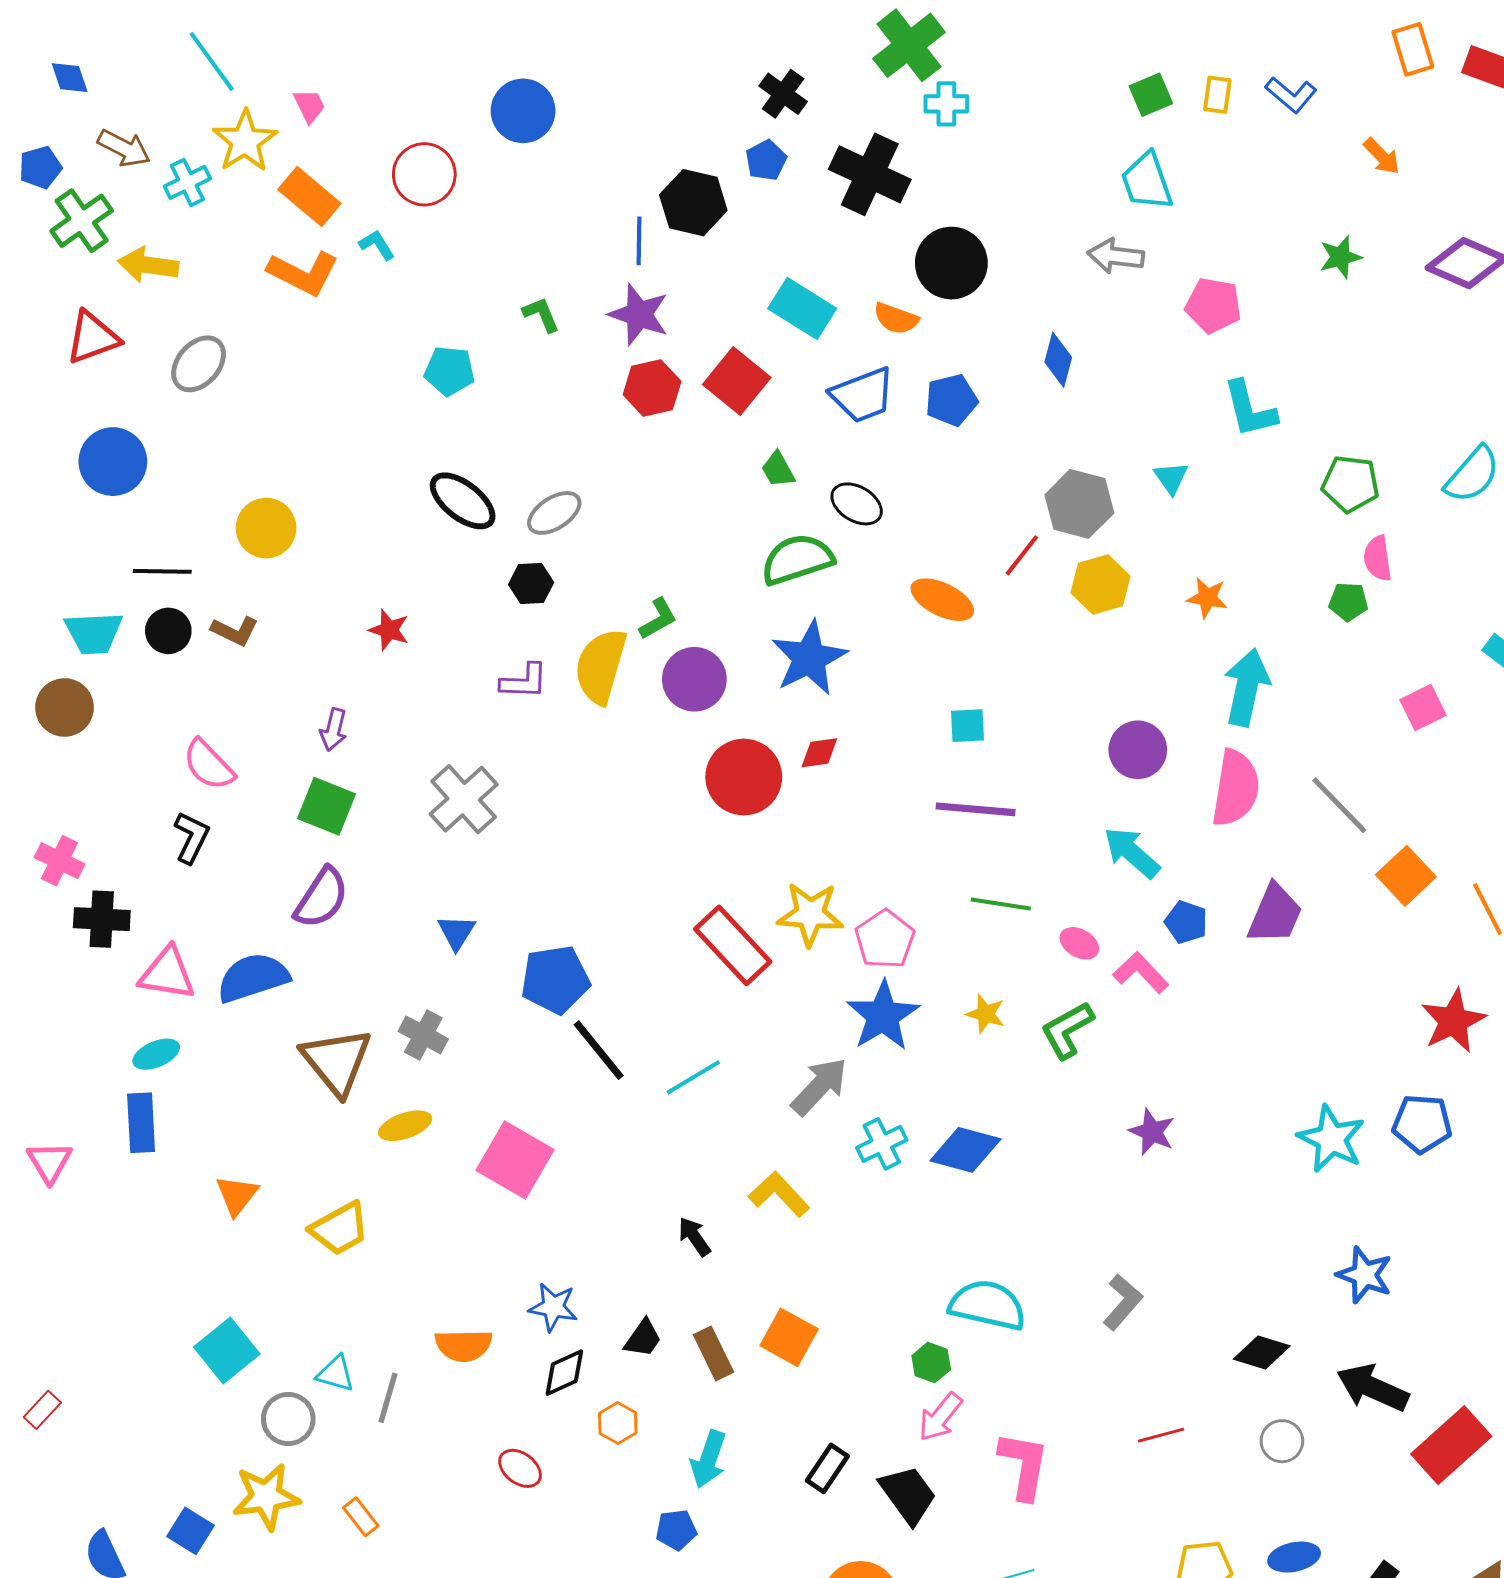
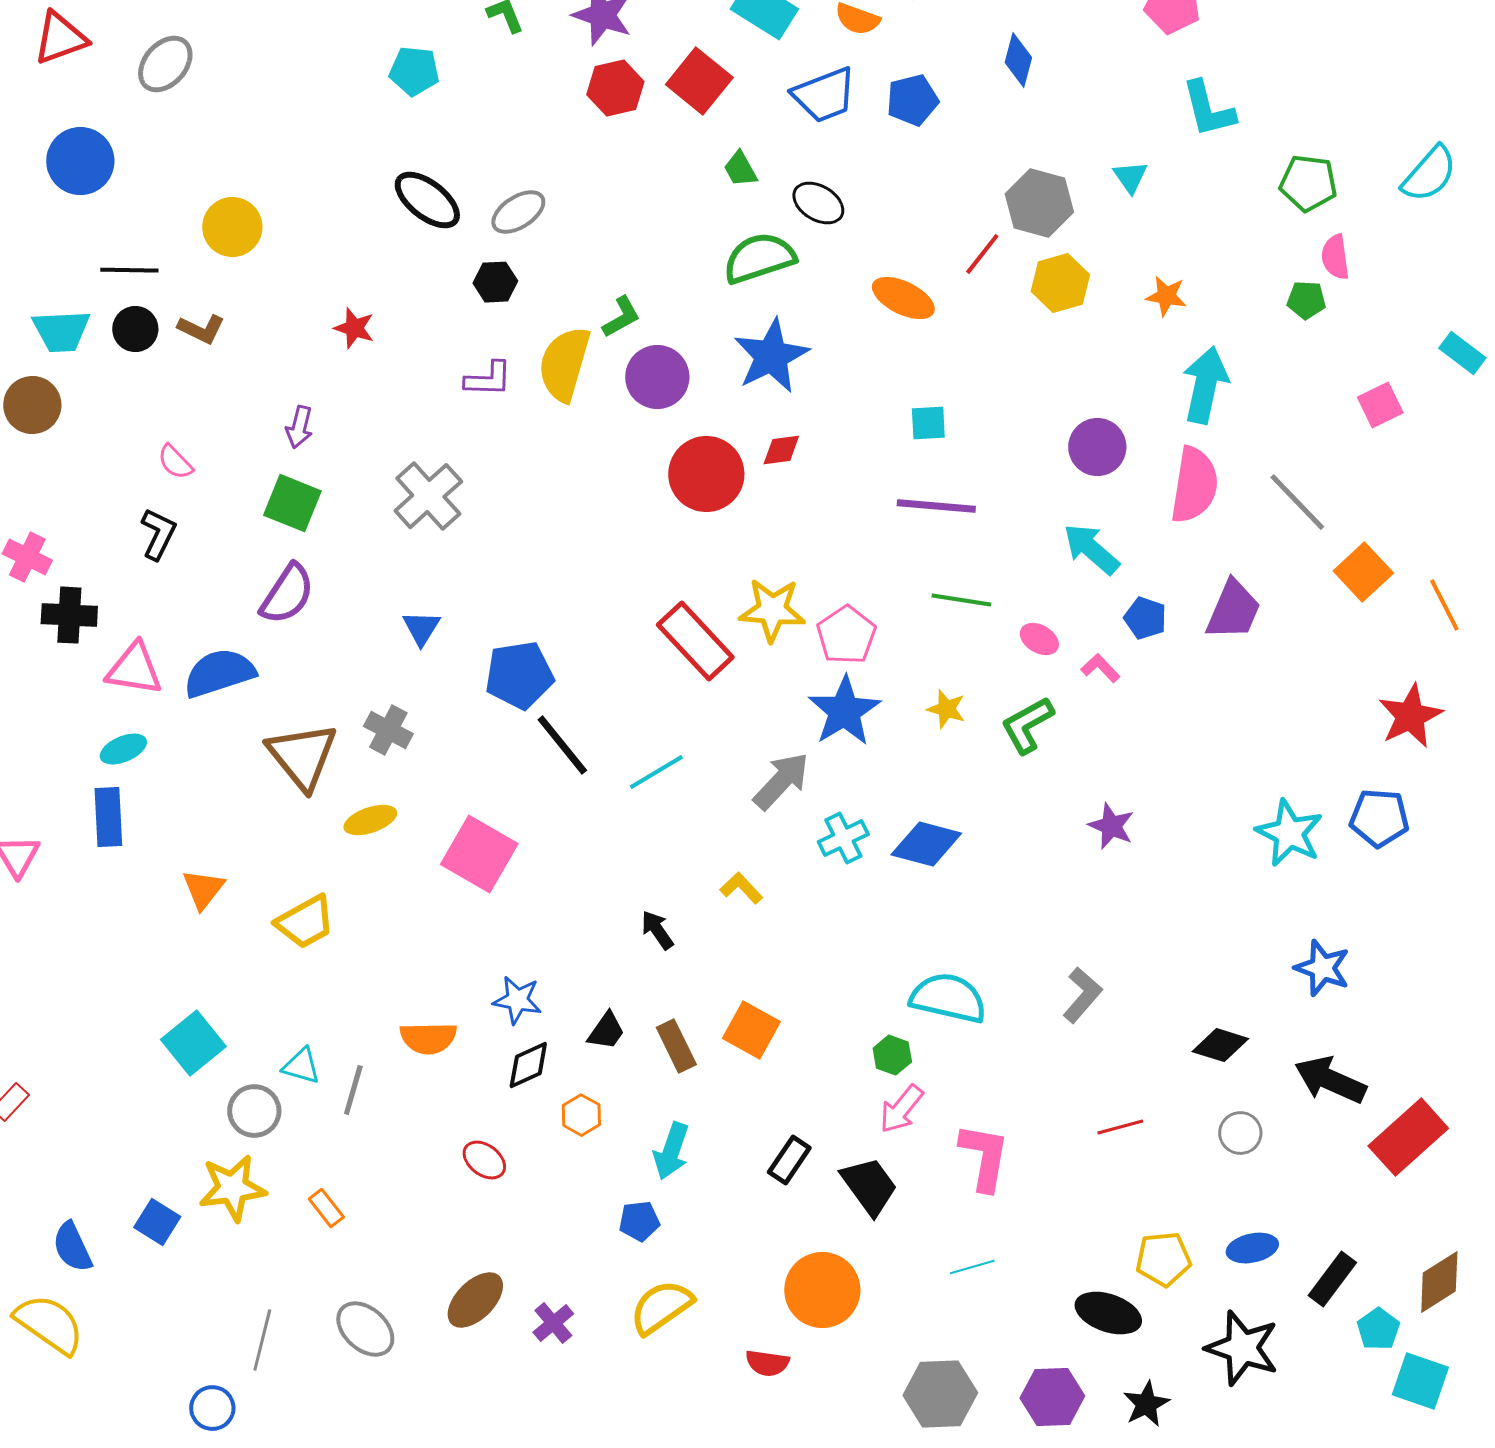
pink semicircle: (209, 765) -> (175, 462), size x0.7
pink L-shape: (1141, 973) -> (1100, 668), size x0.7
yellow L-shape: (779, 1194) -> (741, 888), size x0.7

